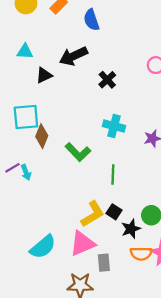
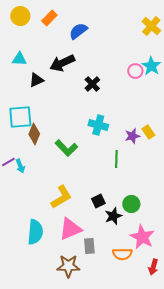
blue semicircle: (91, 20) -> (78, 31), turned 72
green line: (113, 175) -> (116, 159), moved
black square: (114, 212) -> (98, 201), turned 32
yellow L-shape: (93, 214) -> (61, 197), moved
cyan semicircle: (43, 247) -> (35, 232), turned -45
orange semicircle: (141, 254) -> (122, 254), moved

